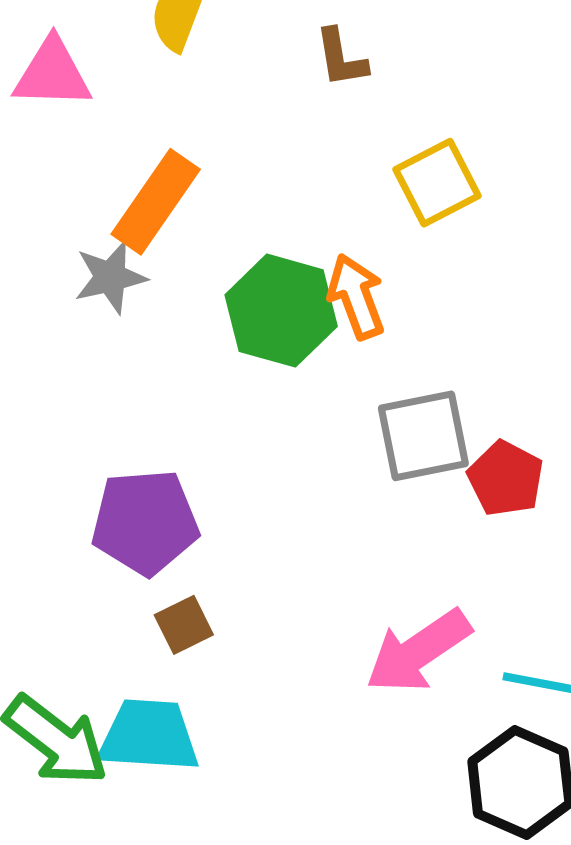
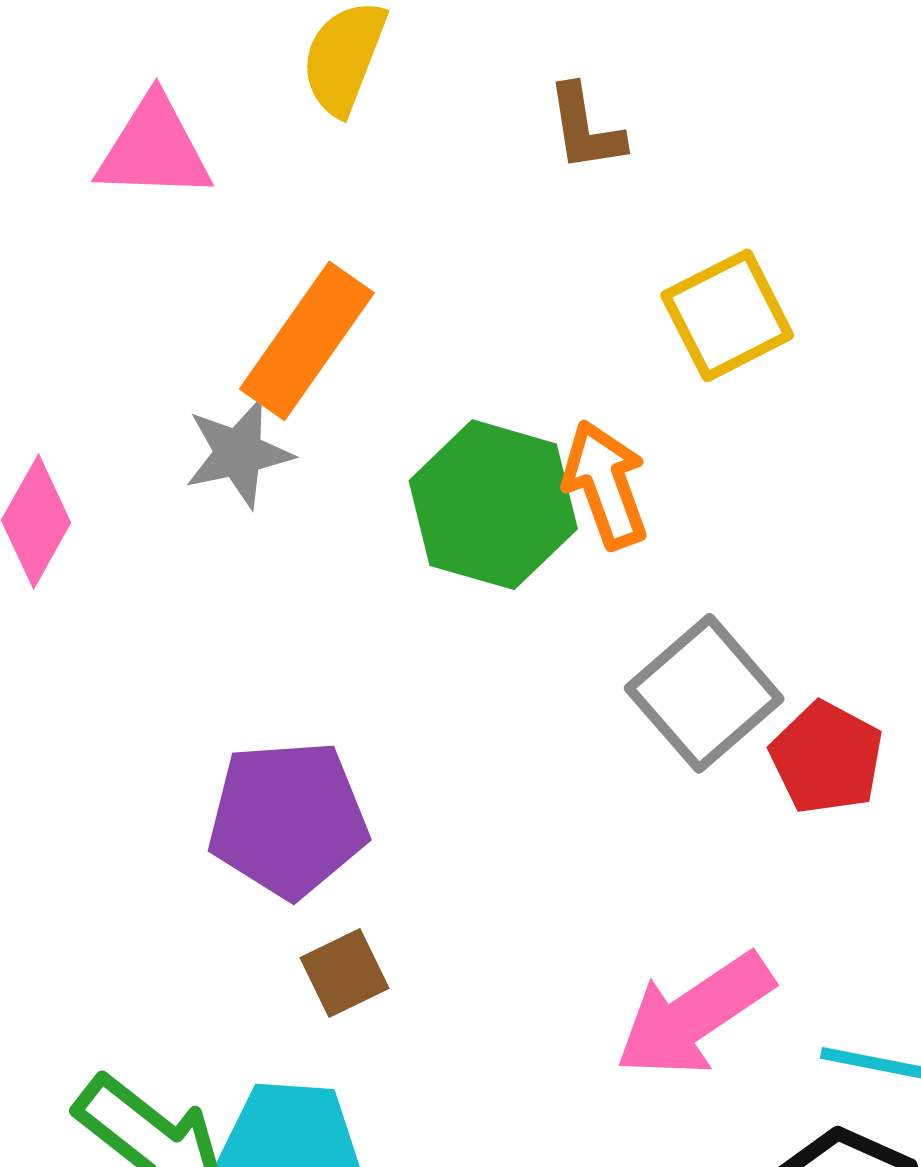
gray square: (423, 436) -> (704, 693), turned -30

